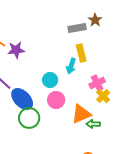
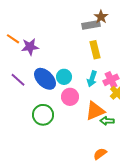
brown star: (95, 20) -> (101, 17), moved
cyan arrow: (71, 66) -> (92, 79), moved
blue ellipse: (22, 99) -> (45, 79), moved

